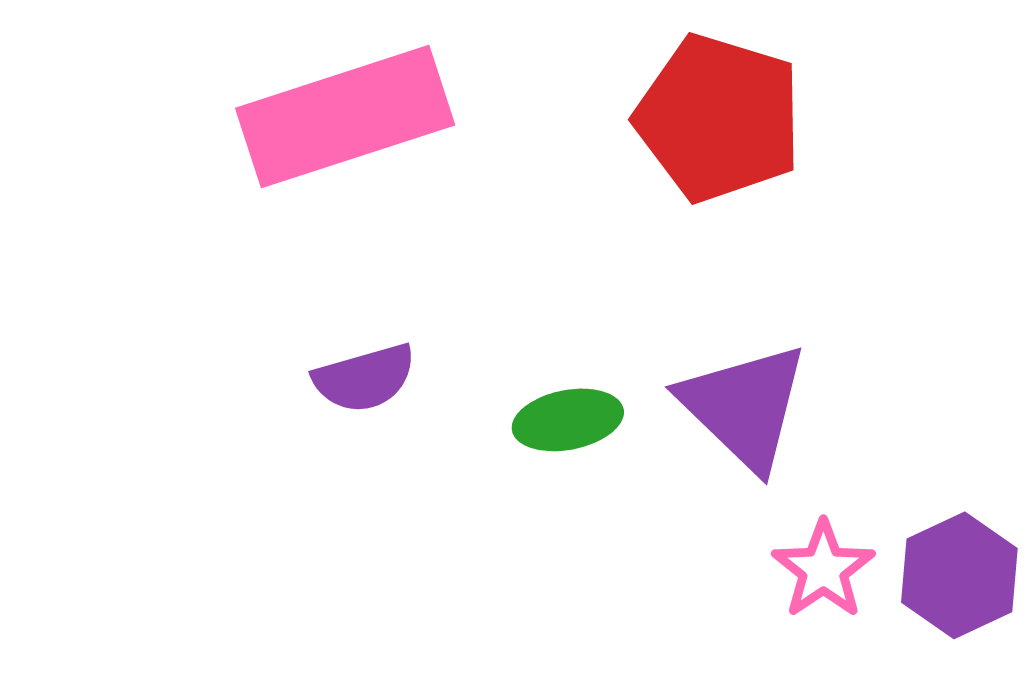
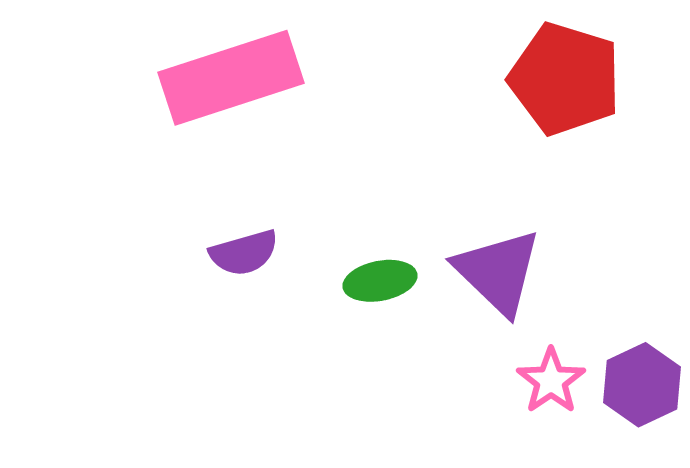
red pentagon: (719, 118) -> (565, 79), moved

